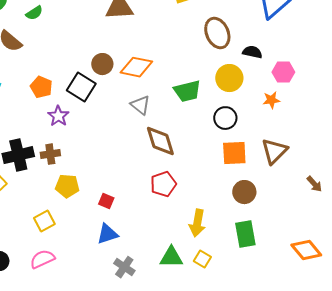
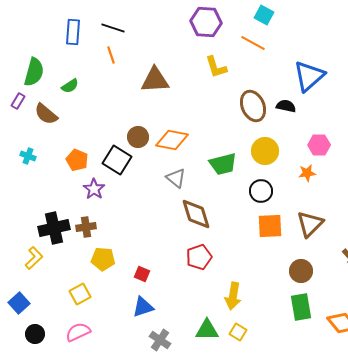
black semicircle: (252, 52) -> (286, 106), moved
brown circle: (244, 192) -> (301, 271), moved
green rectangle: (245, 234) -> (301, 307), moved

